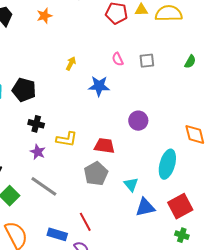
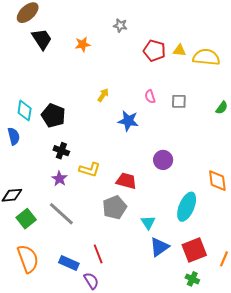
blue triangle: (145, 207) -> (159, 247), turned -30

